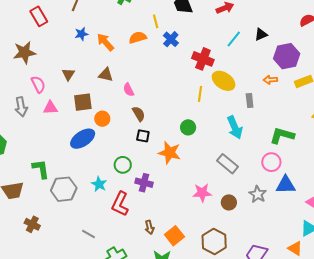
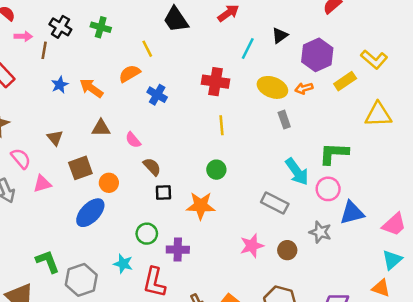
blue cross: (171, 39) -> (157, 95), moved
yellow ellipse: (224, 81) -> (272, 87), moved
cyan arrow: (235, 127) -> (297, 172), moved

